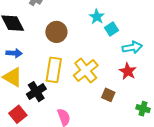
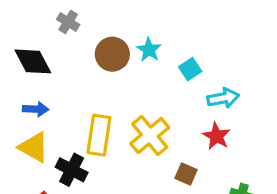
cyan star: (97, 17) -> (149, 50), moved
brown circle: (56, 32) -> (112, 54), moved
black cross: (36, 92) -> (72, 170), turned -30

